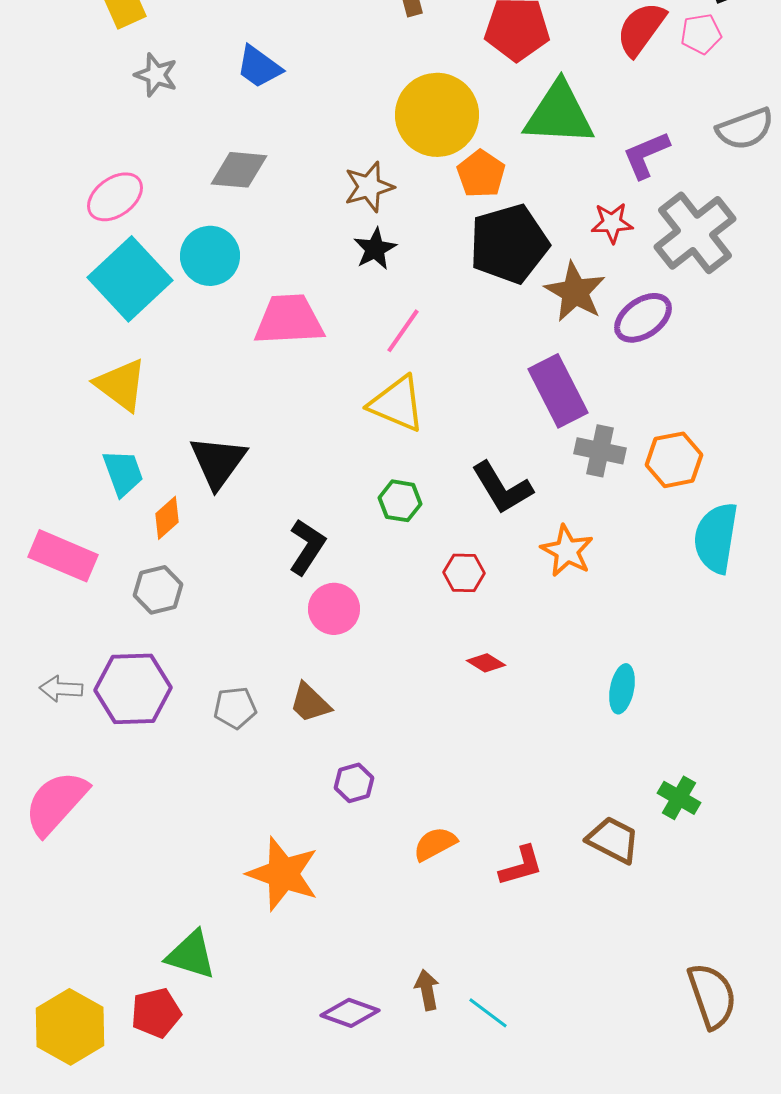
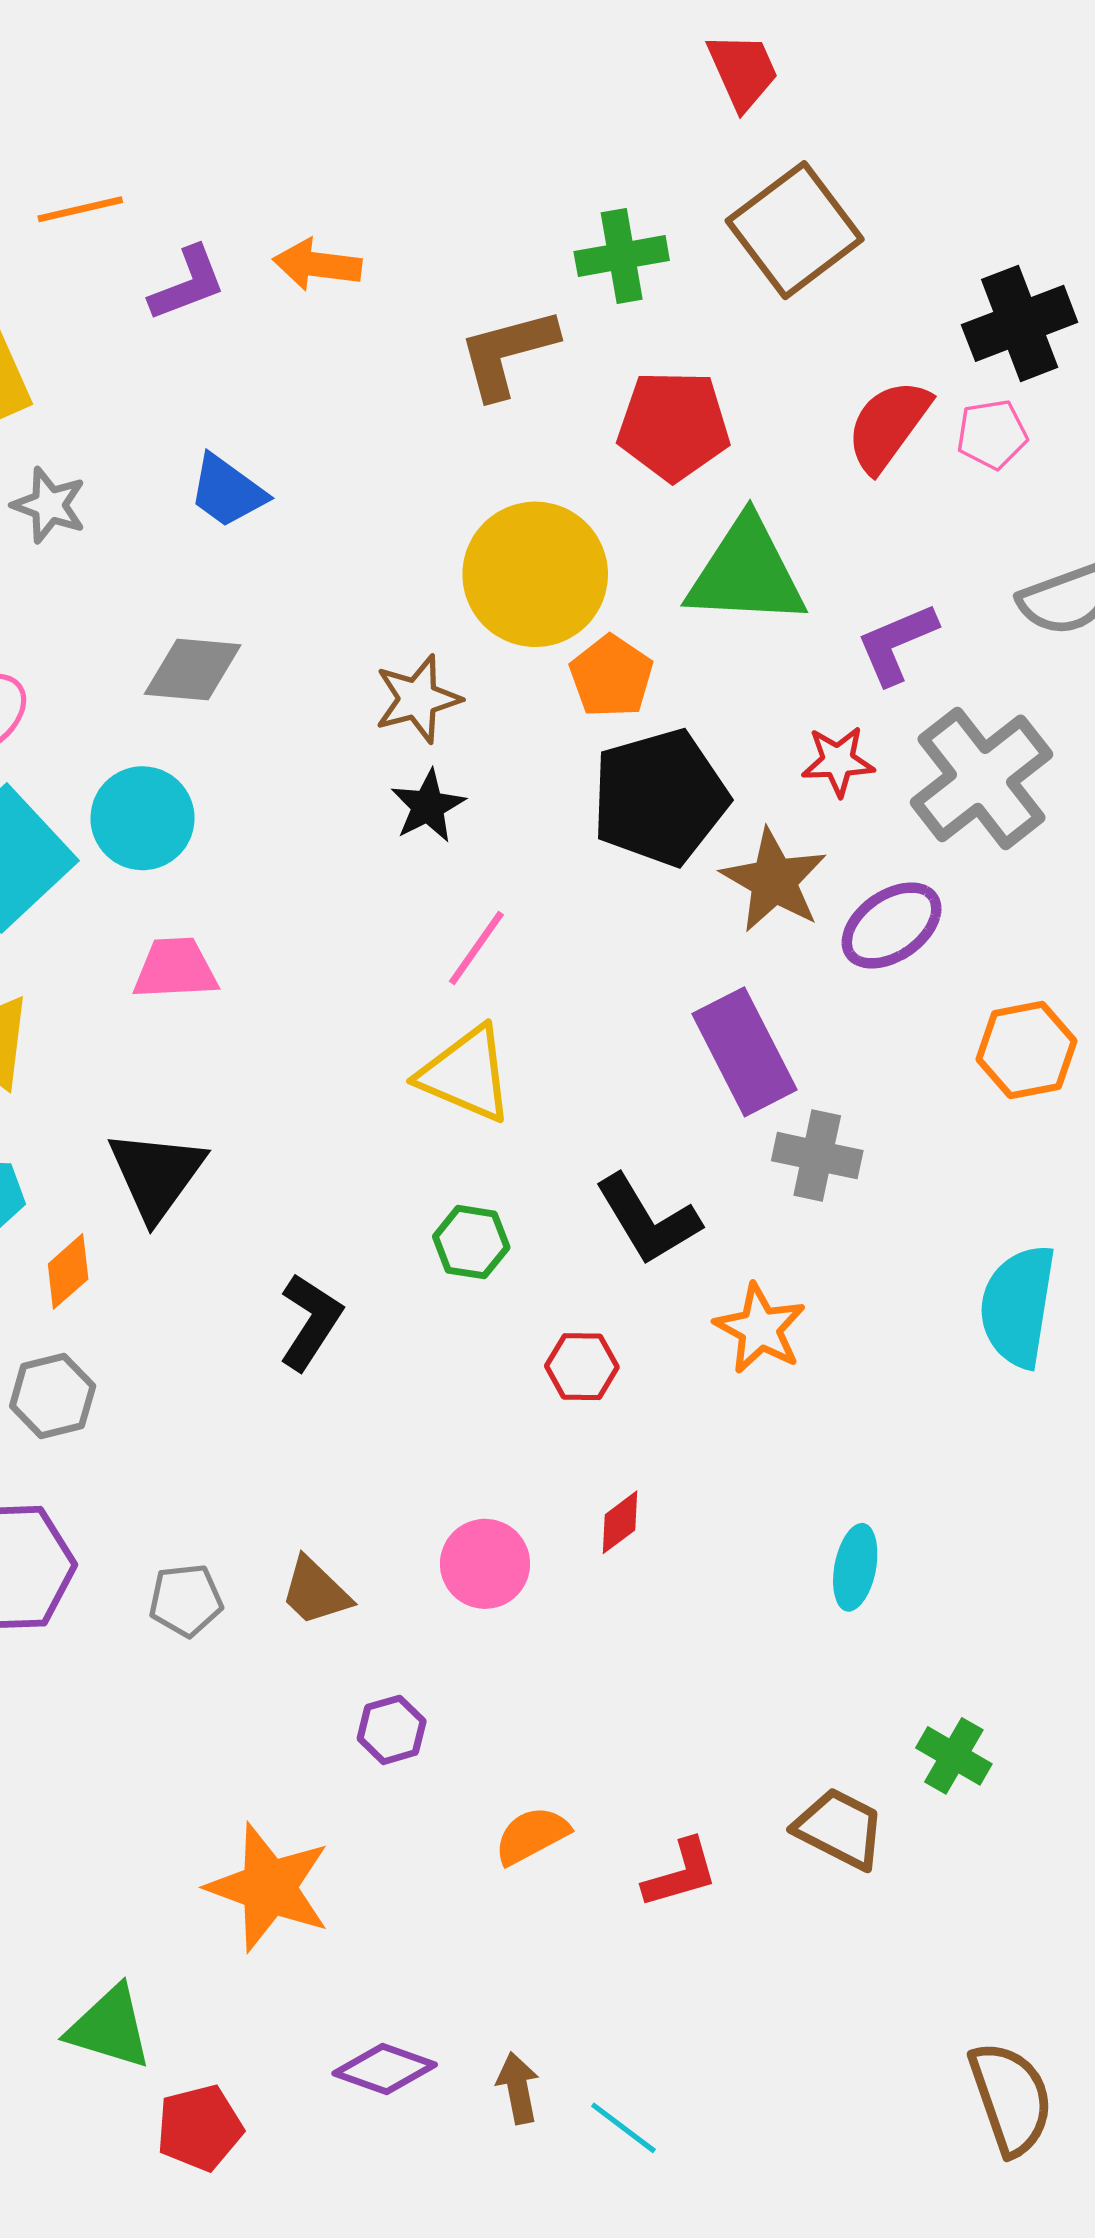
pink trapezoid: (289, 320) -> (175, 969), moved, size x0.7
orange hexagon: (674, 460) -> (1026, 1050), moved
pink circle: (334, 609) -> (485, 1564), moved
red diamond: (486, 663) -> (620, 1522), turned -69
red pentagon: (156, 1013) -> (200, 2128), moved
purple diamond: (350, 1013) -> (385, 2069), moved

